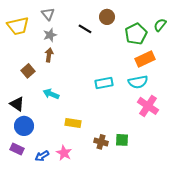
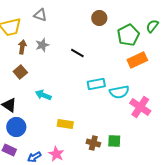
gray triangle: (48, 14) -> (40, 15), turned -32
black line: (85, 29) -> (77, 53), moved
gray star: (50, 35) -> (42, 45), moved
brown arrow: (49, 55) -> (22, 47), moved
cyan semicircle: (138, 82) -> (119, 92), moved

